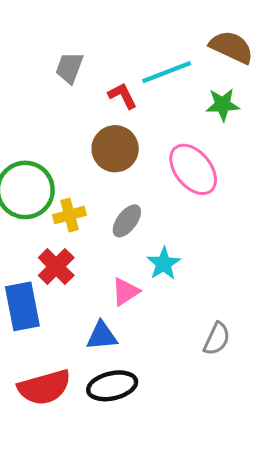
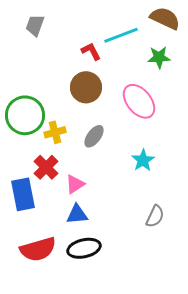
gray trapezoid: (69, 68) -> (35, 25), moved
cyan star: (164, 264) -> (143, 160), moved
pink triangle: (125, 292) -> (75, 184), moved

